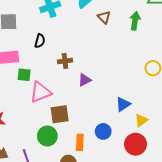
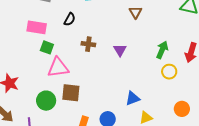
green arrow: (135, 21) -> (162, 50), moved
purple triangle: (85, 80) -> (120, 50), moved, turned -48
green circle: (47, 136) -> (46, 101), moved

